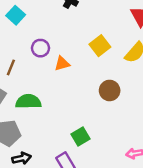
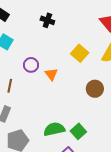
orange triangle: (62, 64) -> (51, 74), turned -40
green semicircle: (28, 102) -> (54, 129), moved

